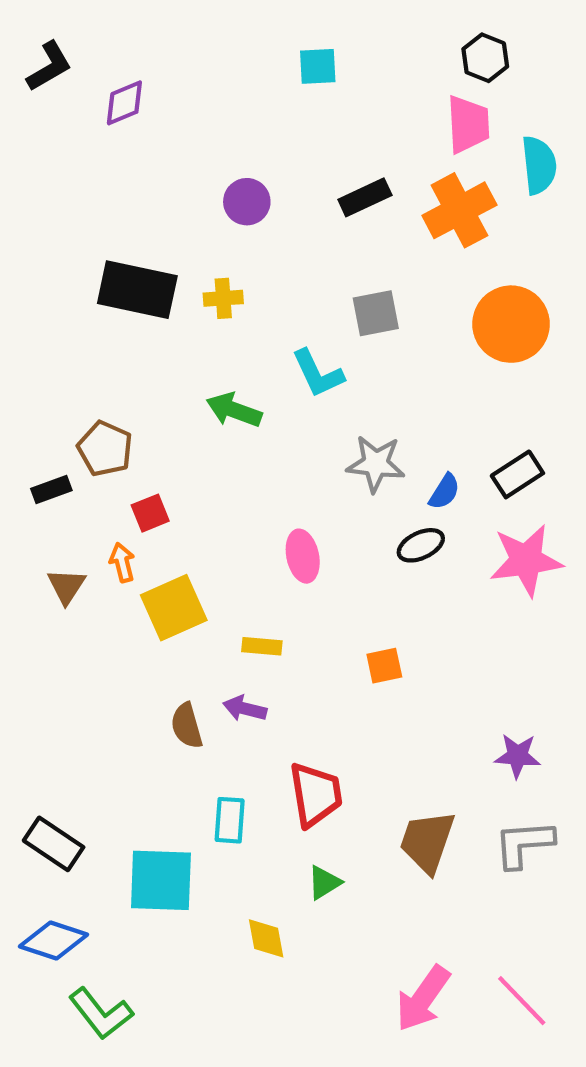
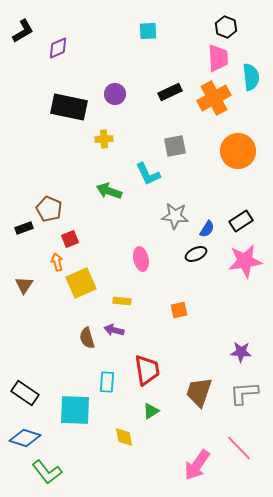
black rectangle: (137, 290) -> (69, 107), moved
brown triangle: (66, 586) -> (24, 285), moved
pink line: (522, 1001) -> (239, 448), moved

